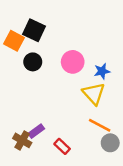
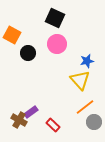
black square: (34, 30) -> (55, 18), moved
pink circle: (73, 62) -> (57, 44), moved
orange line: (100, 125) -> (85, 107), turned -66

